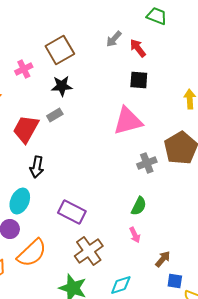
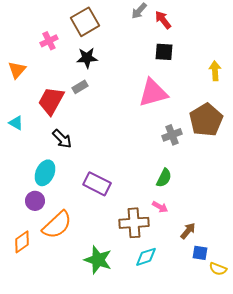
black arrow: (37, 167) -> (62, 139), turned -55
pink arrow: (135, 235) -> (160, 207), turned -35
brown cross: (89, 251) -> (134, 223), moved, turned 32

